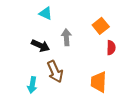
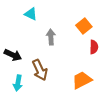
black arrow: (40, 46) -> (13, 55), moved
orange trapezoid: (99, 82) -> (82, 80), turned 60

